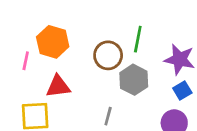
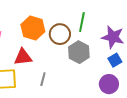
orange hexagon: (53, 42) -> (33, 28), moved
gray line: (108, 116) -> (43, 79), moved

